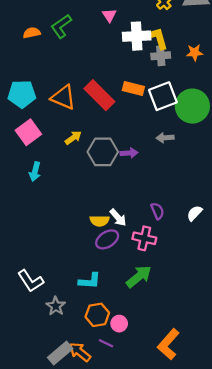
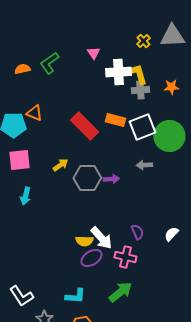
orange triangle: (63, 97) -> (34, 113), moved, size x0.7
pink square: (28, 132) -> (19, 160), turned 30
white arrow: (118, 218) -> (101, 238), size x1.4

